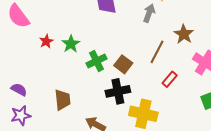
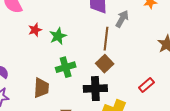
gray arrow: (149, 13) -> (122, 19), moved
brown line: (157, 52) -> (106, 39), moved, turned -30
green cross: (96, 61) -> (66, 67), moved

